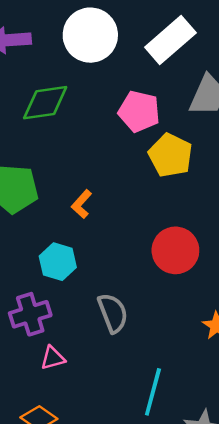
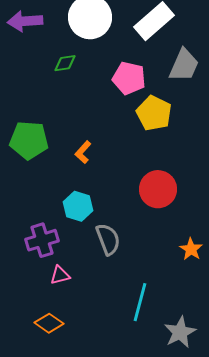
green diamond: (45, 103) -> (65, 63), moved, size x0.6
cyan hexagon: (58, 262) -> (78, 206), moved

